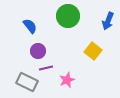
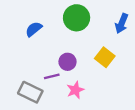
blue semicircle: (30, 26) -> (34, 29), turned -91
purple circle: (38, 51) -> (68, 62), moved

